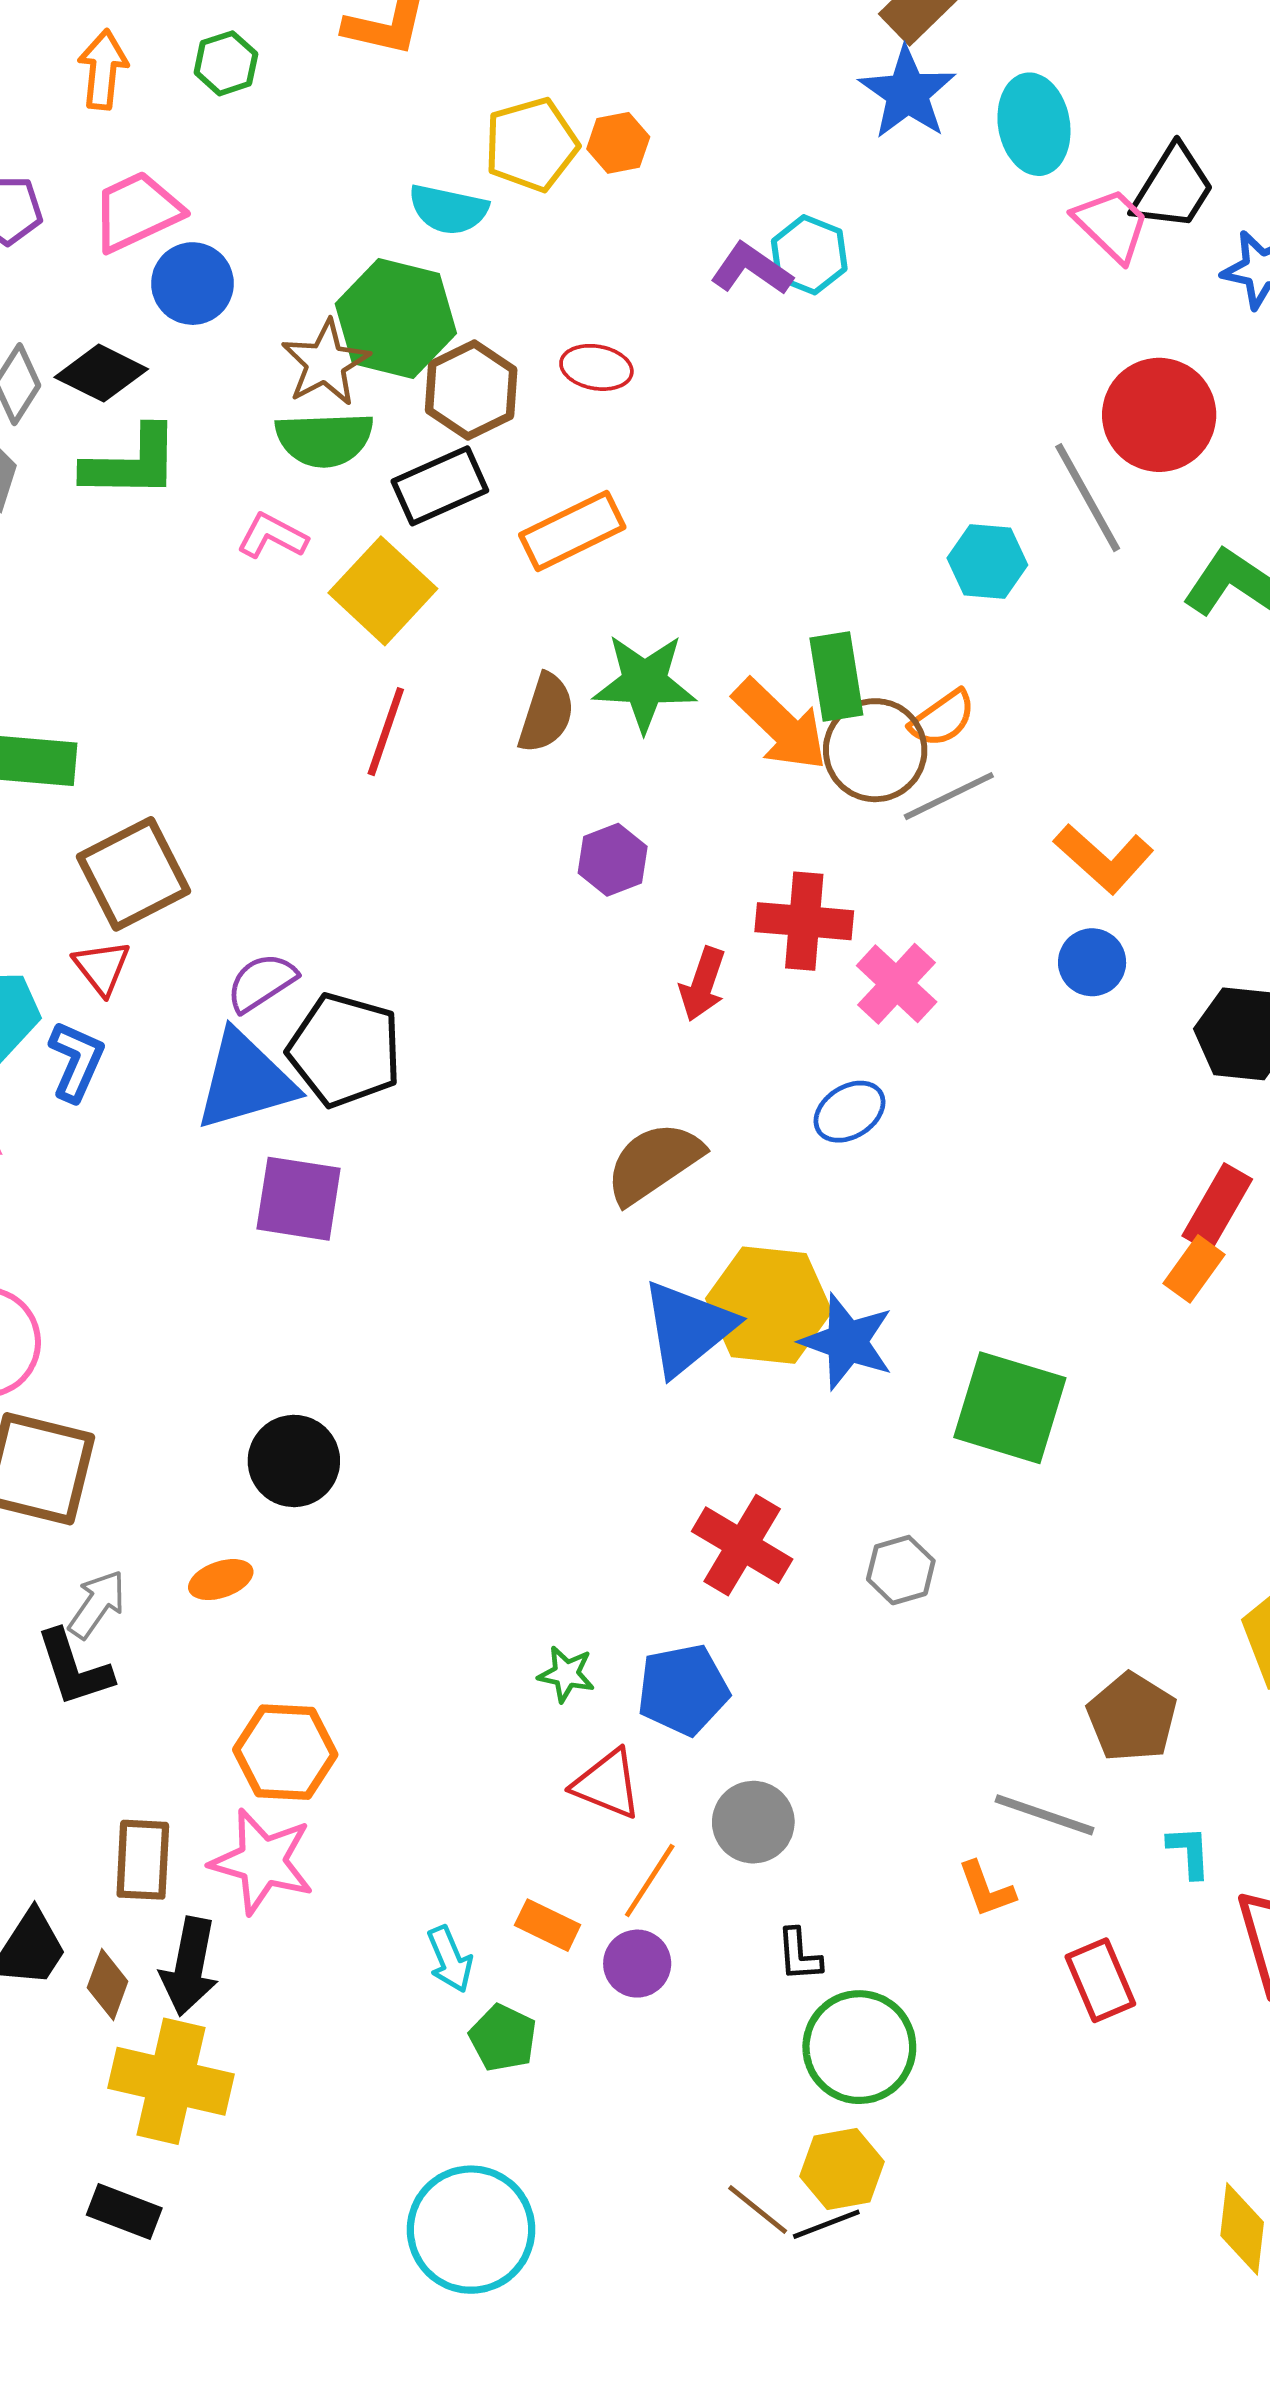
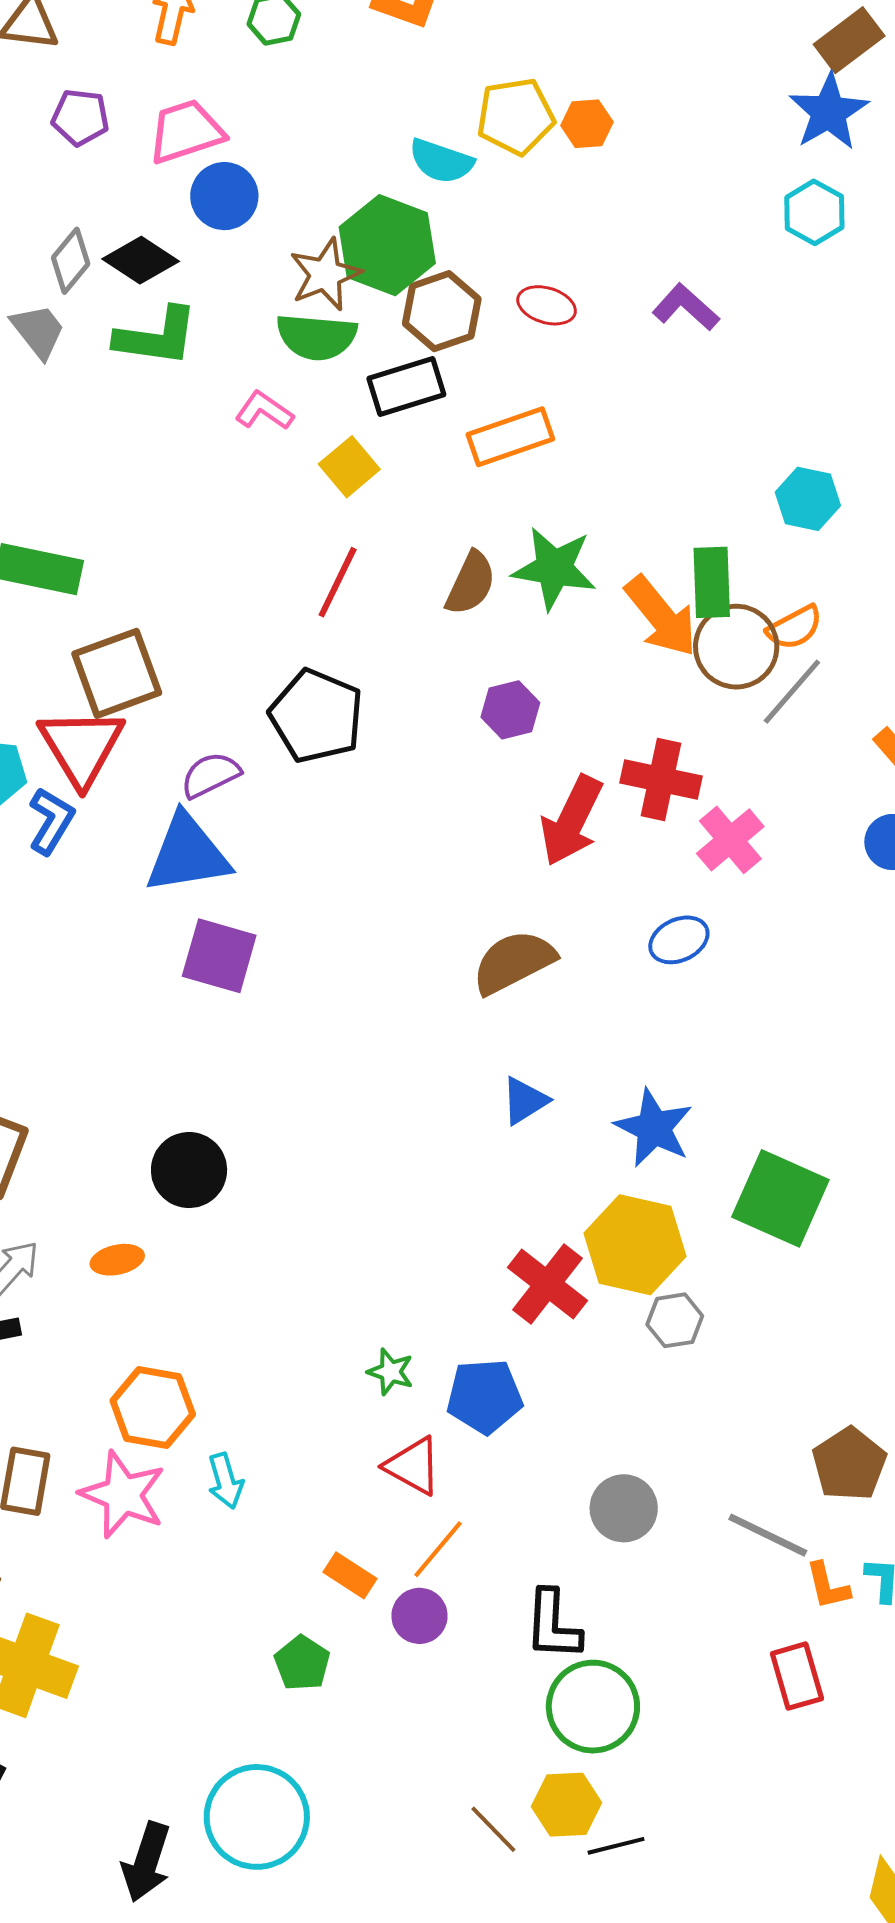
cyan hexagon: (809, 255) -> (814, 212), moved
purple L-shape: (751, 269) -> (686, 307), moved
cyan hexagon: (987, 561) -> (808, 499), moved
yellow square: (383, 591) -> (349, 467), size x0.7
gray line: (949, 796) -> (792, 692), turned -30
red triangle: (102, 967) -> (81, 747), size x1.8
red arrow: (703, 984) -> (571, 821), size x1.5
black pentagon: (345, 1050) -> (316, 716), moved
yellow hexagon: (769, 1305) -> (635, 1245), moved
blue triangle: (688, 1328) -> (525, 1101), size x0.6
gray circle: (753, 1822) -> (624, 1508), moved
orange L-shape: (986, 1889) -> (828, 1586), moved
black L-shape: (799, 1955) -> (553, 1625), size x1.6
cyan arrow: (450, 1959) -> (225, 1481), moved
black arrow: (189, 1966) -> (146, 1862), moved
black line: (826, 2224) -> (616, 1846), moved

